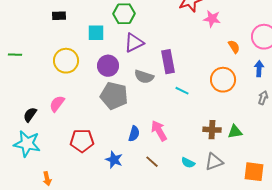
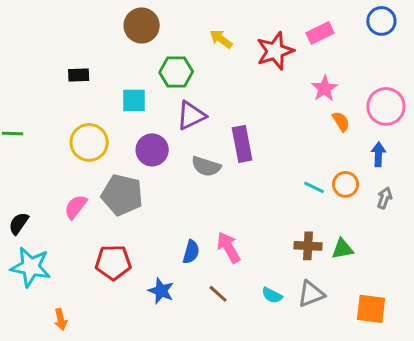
pink star: (212, 19) -> (325, 88), moved, turned 30
orange circle: (223, 80) -> (345, 184), moved, size x0.7
cyan line: (182, 91) -> (314, 187), moved
gray pentagon: (114, 96) -> (122, 195), moved
black semicircle: (30, 115) -> (19, 223), moved

